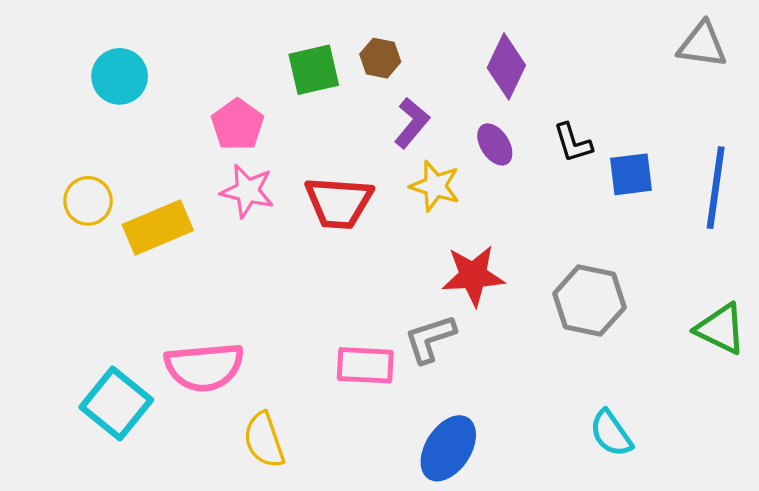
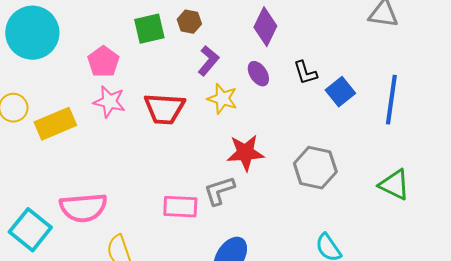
cyan circle: (120, 76) -> (32, 33), size x1.6
blue square: (631, 174) -> (340, 92), turned -32

